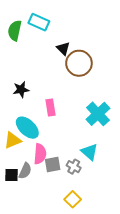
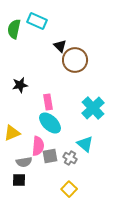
cyan ellipse: (27, 128) -> (50, 123), moved
gray semicircle: (25, 171) -> (24, 162), turned 56
black square: (11, 175) -> (19, 180), moved

